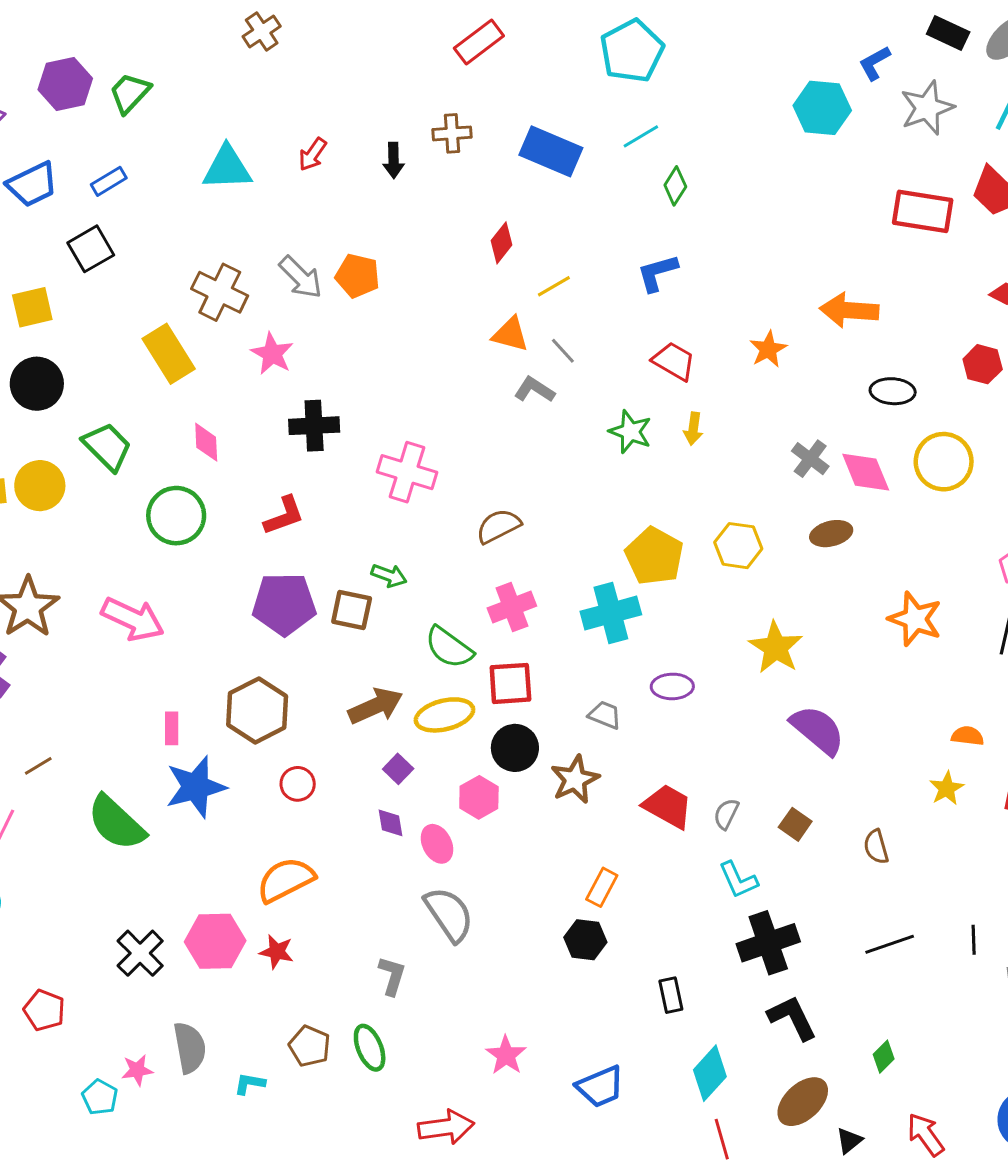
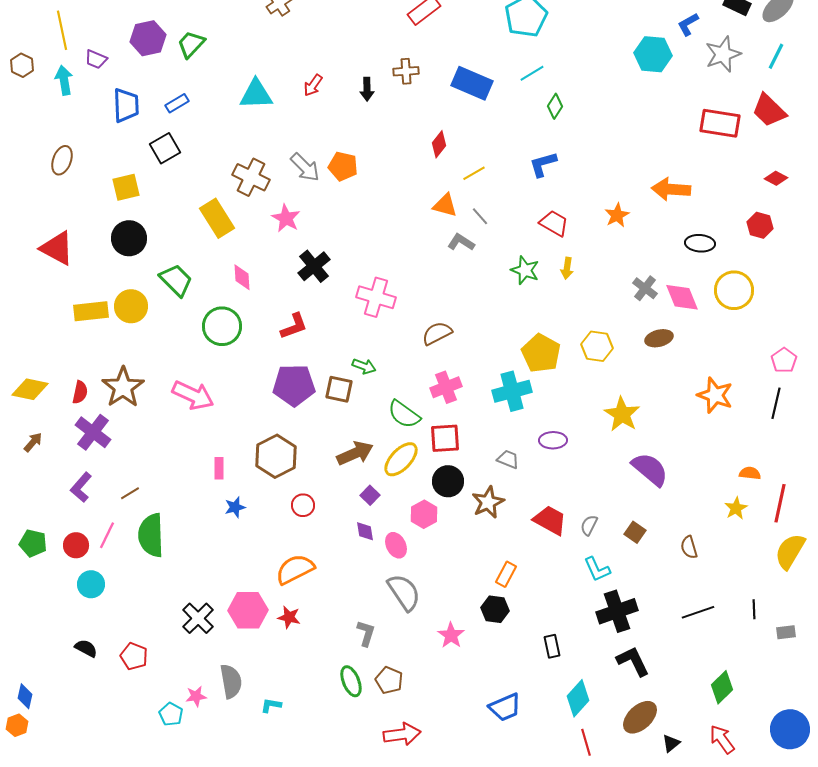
blue trapezoid: (32, 184) -> (126, 105), turned -66
black cross: (314, 426) -> (314, 266), turned -36
yellow ellipse: (444, 715) -> (401, 459), turned -33
blue star: (196, 787) -> (235, 507), size x0.5
green semicircle: (116, 823) -> (151, 535), moved, turned 45
brown pentagon: (310, 1046) -> (389, 680), moved
pink star: (506, 1055) -> (451, 635), moved
green diamond: (884, 1057) -> (722, 687), moved, size x1.5

